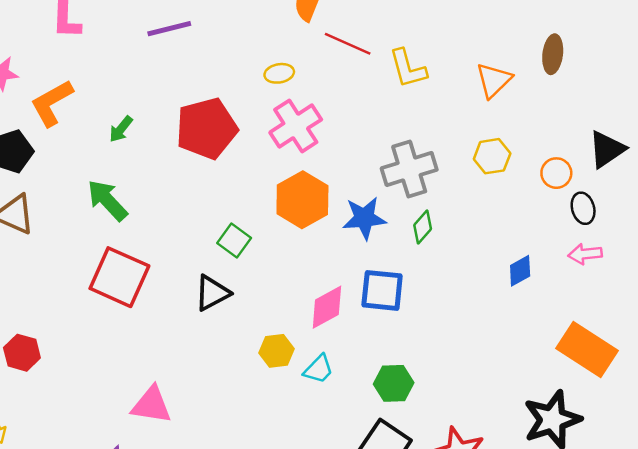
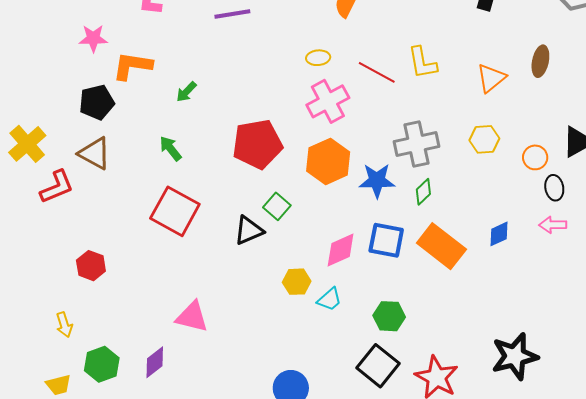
red line: (348, 44) -> (377, 72), moved
orange L-shape: (52, 103) -> (132, 66), turned 33
red pentagon: (207, 128) -> (257, 144), moved
green arrow: (107, 200) -> (171, 148), size x0.7
green square: (234, 241) -> (277, 206), moved
orange rectangle: (587, 349) -> (441, 246), moved

